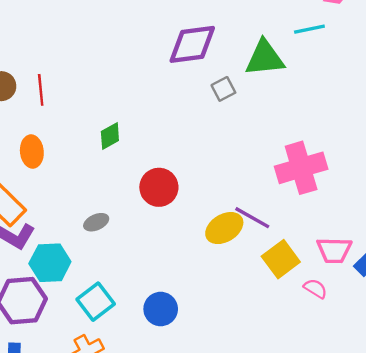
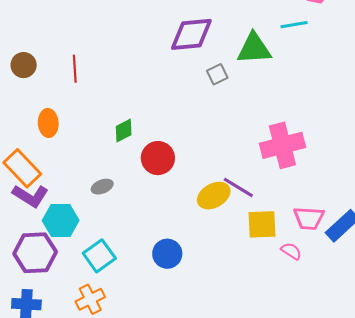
red line: (41, 90) -> (75, 69), moved
green diamond: (110, 136) -> (124, 131), moved
yellow square: (281, 259) -> (262, 224), turned 32
blue circle: (161, 309) -> (167, 254), moved

